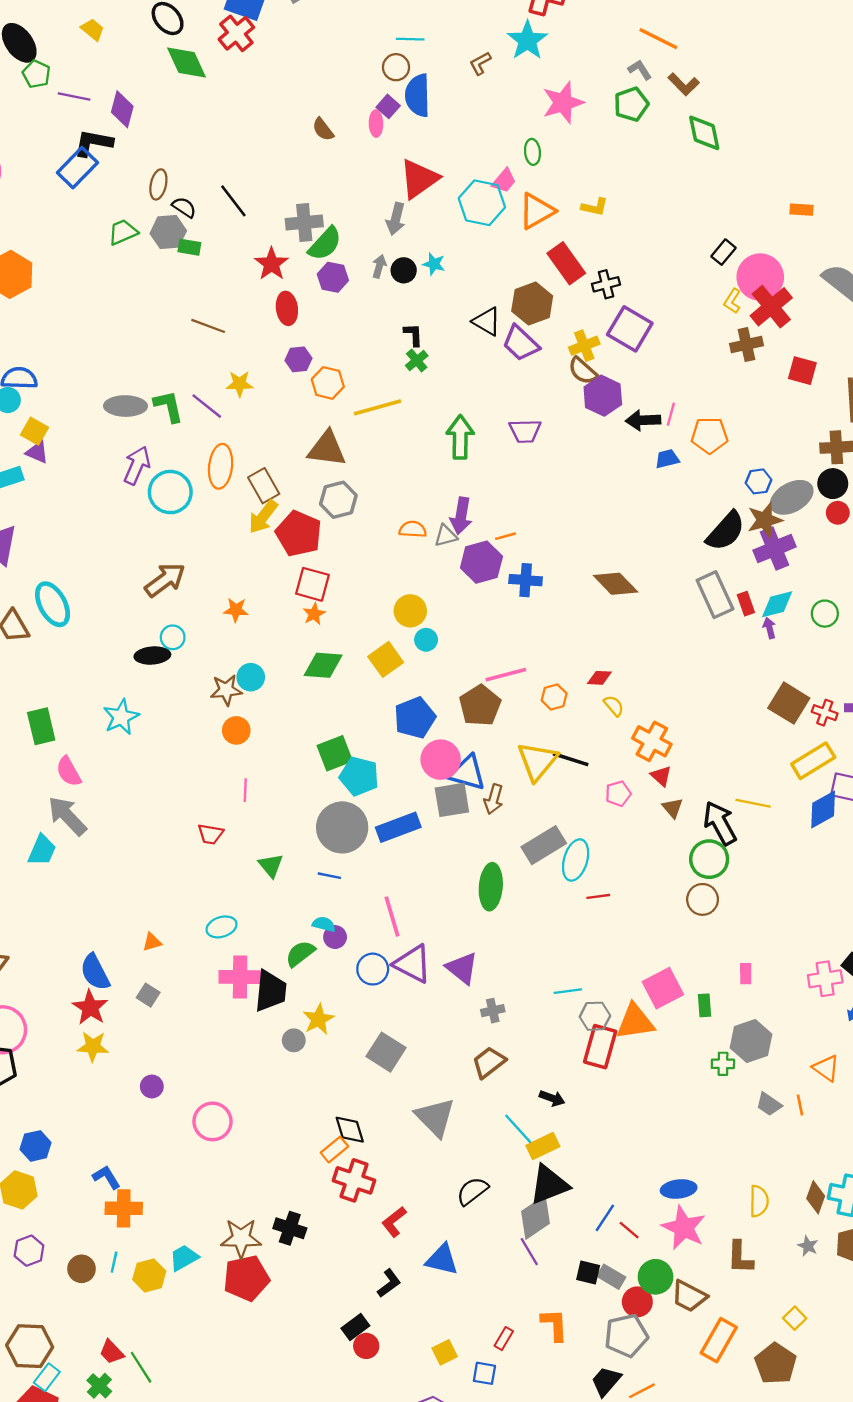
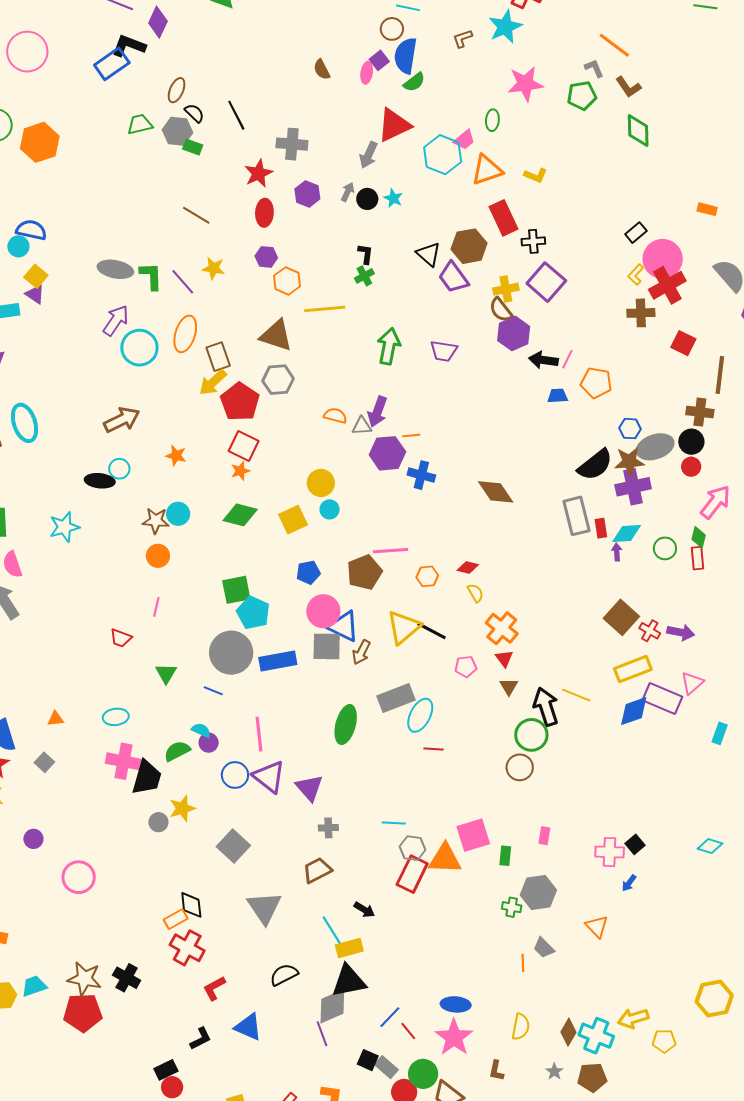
green semicircle: (325, 244) -> (414, 82), moved, size x0.7
blue pentagon: (415, 718) -> (308, 572), size x0.7
orange line: (800, 1105) -> (523, 963), moved
brown L-shape: (740, 1257) -> (496, 1071), size x0.7

